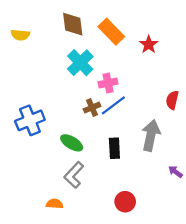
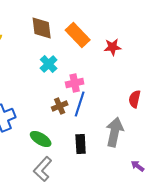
red star: (149, 44) -> (113, 47), turned 30
cyan cross: (80, 63) -> (49, 64), size x0.7
blue line: (113, 105) -> (80, 104), turned -35

